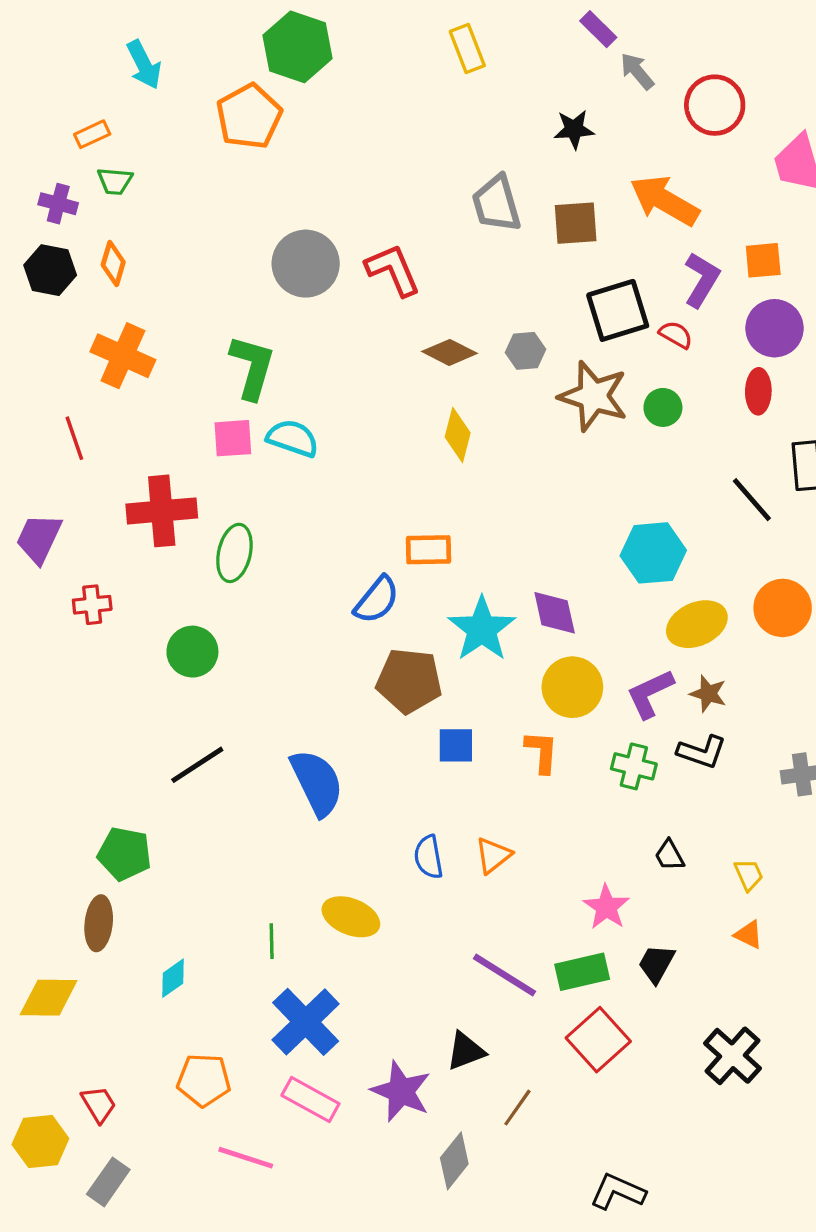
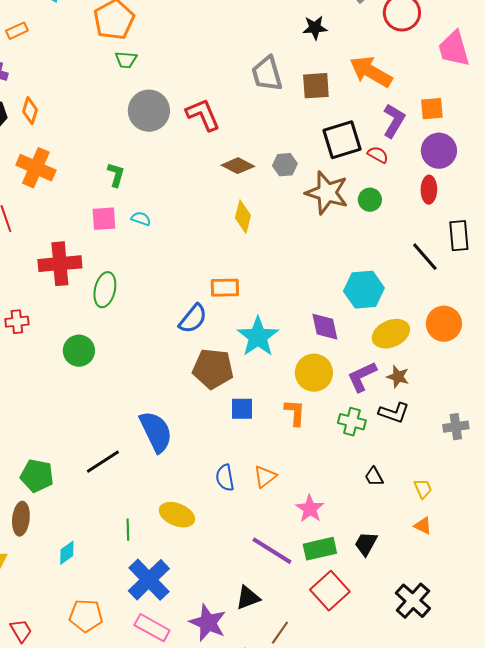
green trapezoid: (115, 181) -> (126, 60), moved
green L-shape: (252, 367) -> (116, 175), size x0.6
cyan semicircle: (293, 438) -> (141, 219), size x0.6
purple diamond: (555, 613) -> (325, 327), moved
black line: (197, 765) -> (103, 462), moved
pink star: (606, 907) -> (310, 509), moved

